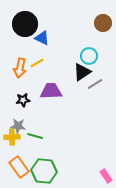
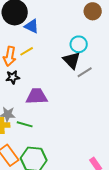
black triangle: (82, 72) -> (72, 60), turned -42
purple trapezoid: (51, 91) -> (37, 96), moved
black star: (23, 100) -> (13, 77), moved

